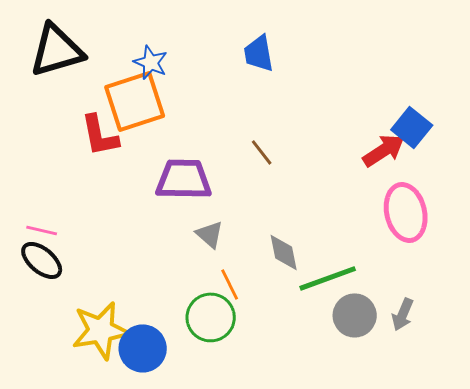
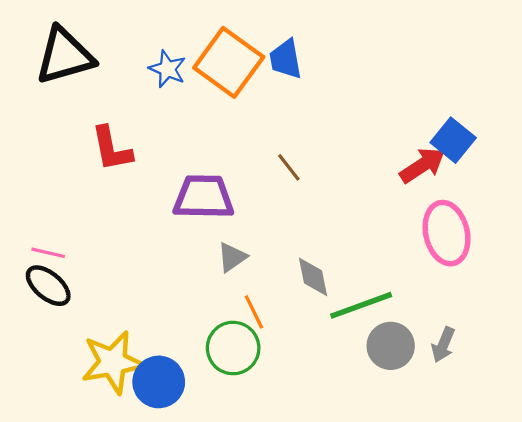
orange square: (135, 101) -> (229, 62), moved, turned -36
gray triangle: (210, 234) -> (232, 257), turned 44

